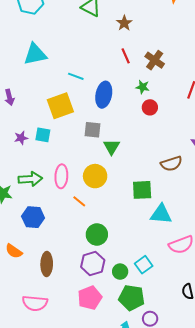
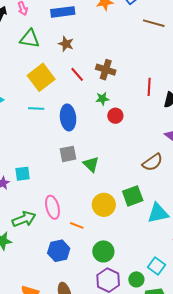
yellow square: (60, 106) -> (41, 77), moved
yellow circle: (95, 176) -> (104, 205), moved
blue hexagon: (33, 217) -> (59, 251), moved

